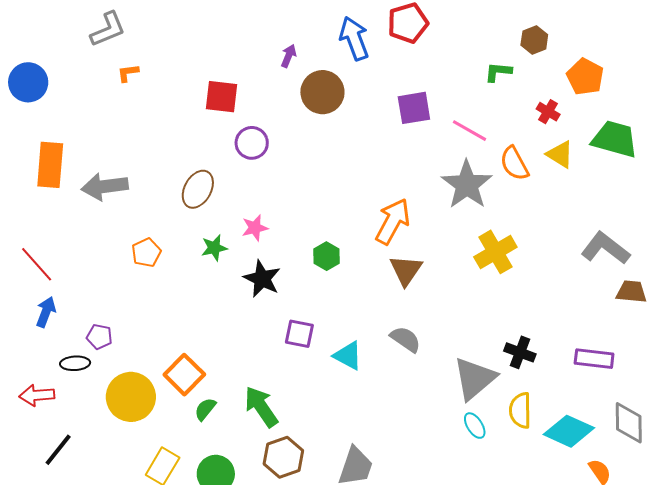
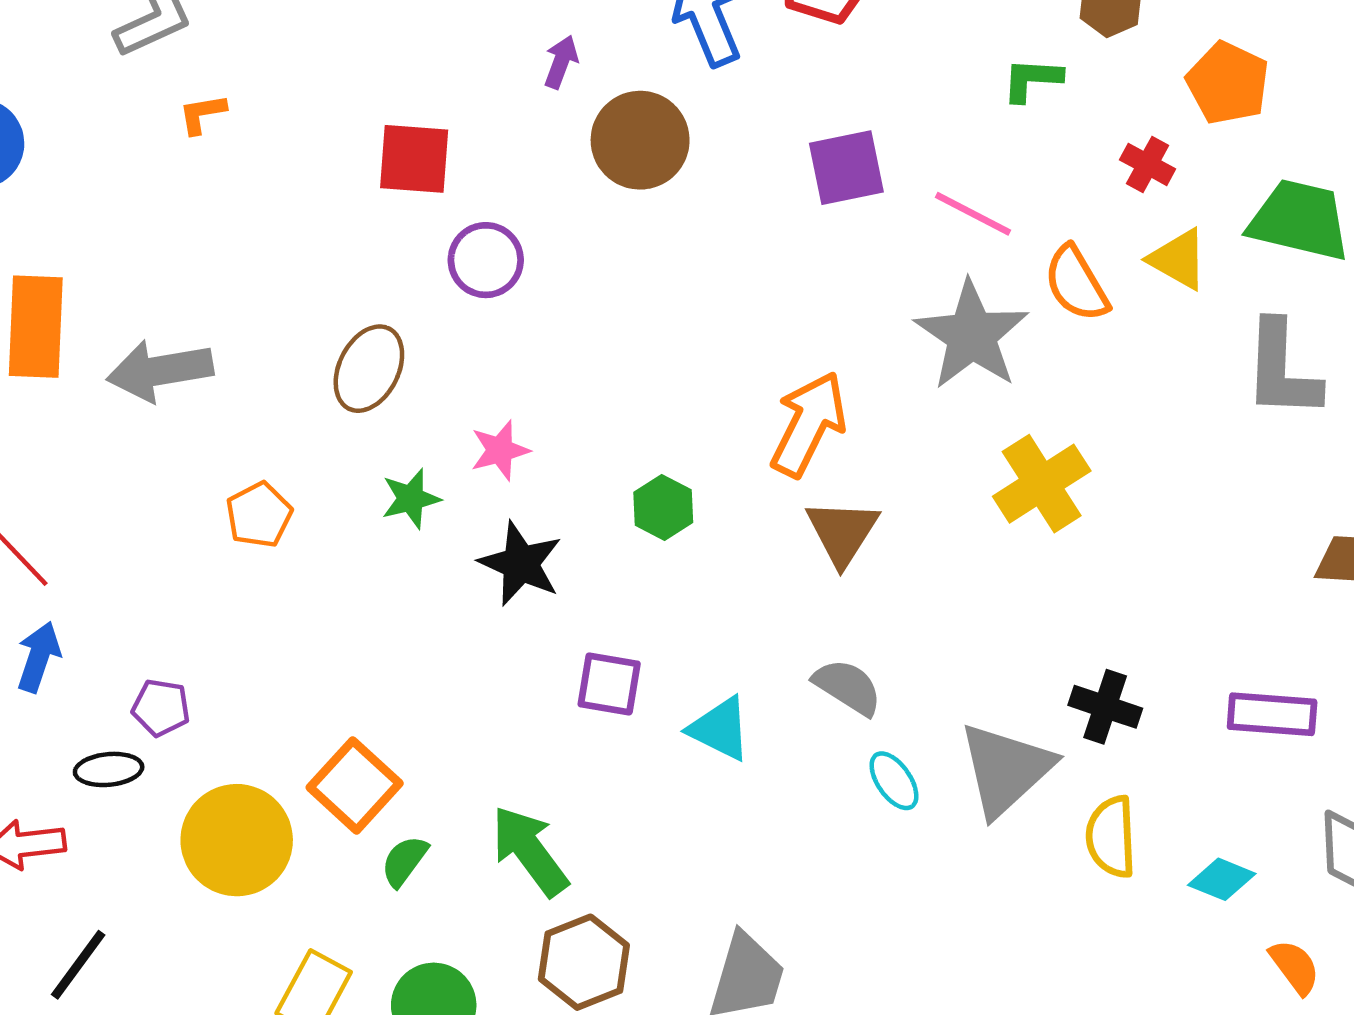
gray L-shape: (605, 248) -> (1282, 370), moved, turned -123
cyan ellipse: (475, 426) -> (894, 781), moved
cyan diamond: (569, 431) -> (1222, 879), size x0.6

